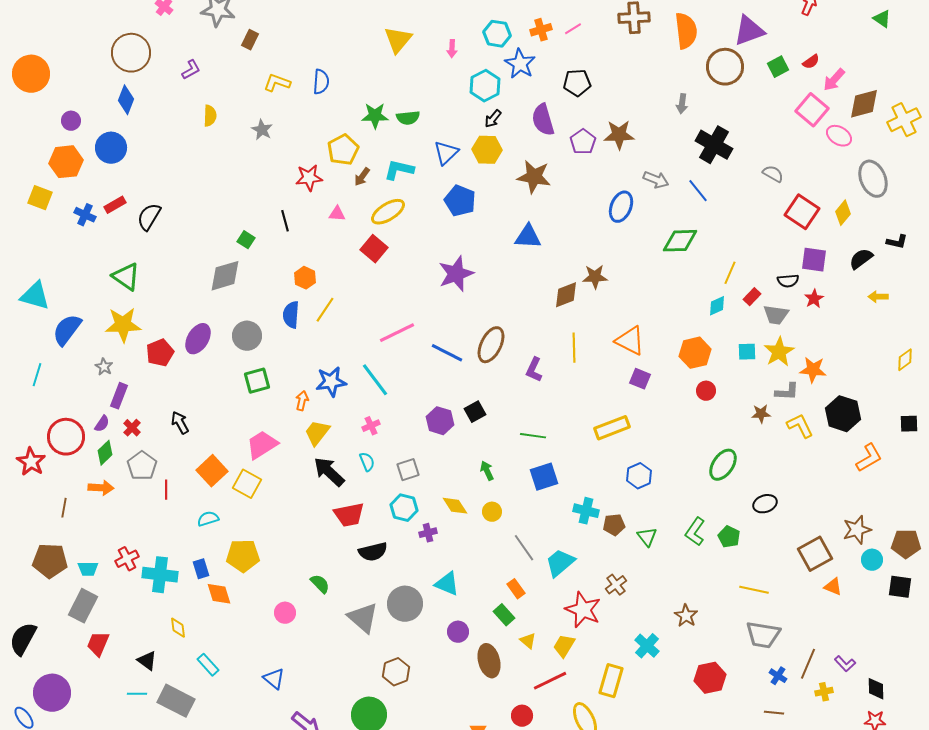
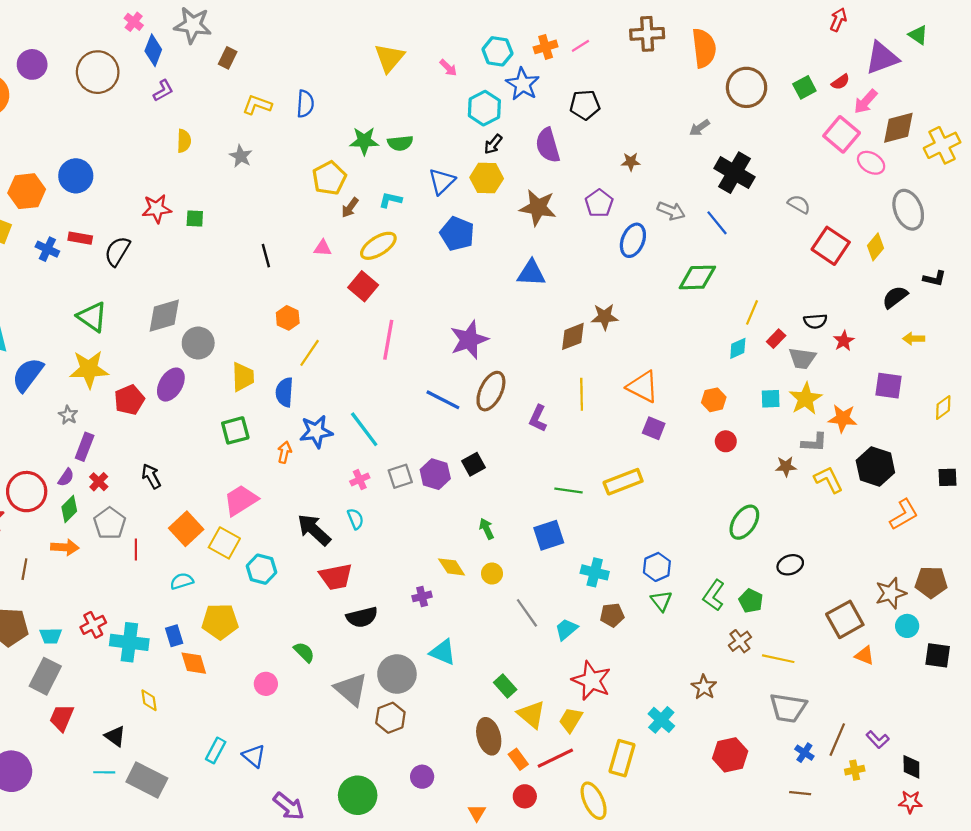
purple triangle: (749, 31) -> (882, 58), moved
pink arrow: (452, 49) -> (448, 68), turned -48
blue diamond: (126, 100) -> (153, 50), moved
gray arrow: (682, 104) -> (700, 128), turned 48
purple circle: (71, 121) -> (32, 64), moved, size x1.4
brown star: (619, 135) -> (631, 162), size x0.6
purple pentagon: (583, 142) -> (599, 203), moved
cyan L-shape: (399, 170) -> (390, 200), size x0.7
red star: (309, 178) -> (157, 209), moved
red rectangle: (115, 205) -> (80, 238), turned 40
green square: (246, 240) -> (195, 218), moved, turned -30
purple square: (814, 260) -> (889, 386), moved
purple star: (456, 274) -> (469, 340), moved
gray diamond: (225, 276) -> (164, 316), moved
blue semicircle: (291, 315) -> (284, 392), moved
pink line: (397, 333) -> (388, 340), moved, turned -54
gray circle: (247, 336) -> (198, 343), moved
orange hexagon: (695, 353) -> (714, 400), size x0.7
yellow trapezoid: (317, 433) -> (243, 377), moved, turned 140
green line: (533, 436) -> (568, 490), moved
gray square: (408, 470) -> (400, 476), moved
blue hexagon: (639, 476) -> (657, 567), moved
cyan hexagon: (404, 508) -> (262, 569), moved
brown pentagon: (614, 525) -> (612, 615), moved
brown pentagon: (906, 544) -> (931, 582), moved
cyan trapezoid: (560, 563) -> (566, 629), size x0.7
brown cross: (616, 585) -> (740, 641), moved
orange rectangle: (516, 589) -> (518, 759), moved
purple circle: (458, 632) -> (422, 777), moved
yellow triangle: (528, 641) -> (531, 714), size x1.6
cyan rectangle: (208, 665) -> (216, 750), moved, turned 70
brown hexagon: (396, 672) -> (390, 718), moved

